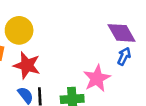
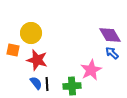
blue arrow: (124, 56) -> (112, 53), turned -72

